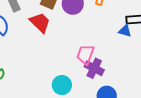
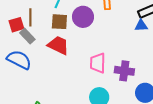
pink trapezoid: (85, 55) -> (98, 63), moved

